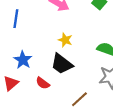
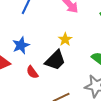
black trapezoid: (62, 64) -> (55, 60), turned -100

